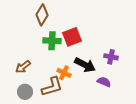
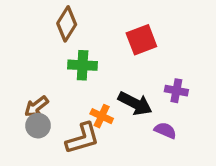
red square: (72, 37) -> (141, 40), moved
gray circle: (25, 92) -> (38, 126), moved

